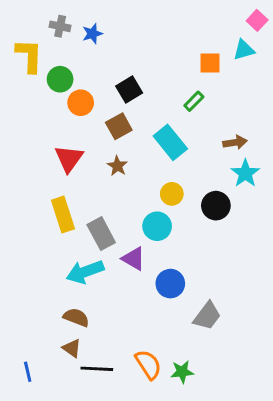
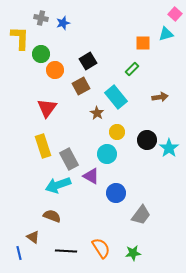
brown star: (117, 166) -> (97, 113), moved
cyan star: (245, 173) -> (169, 148), moved
brown triangle: (72, 348) -> (33, 237), moved
green star: (182, 372) -> (133, 253), moved

